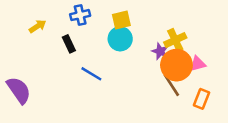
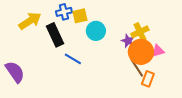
yellow square: (121, 20) -> (80, 16), moved
yellow arrow: (38, 26) -> (30, 21), size x1.6
black rectangle: (69, 44) -> (55, 35), size x1.6
orange rectangle: (202, 99) -> (148, 79), moved

